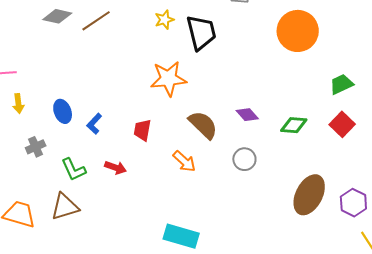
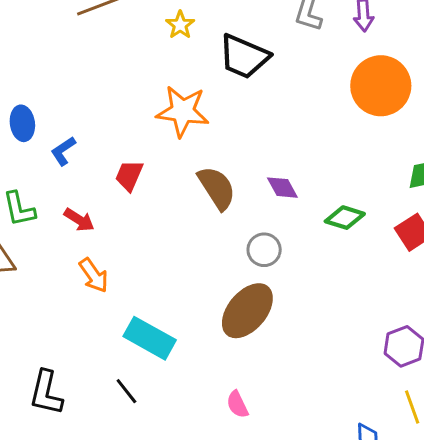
yellow star: (164, 20) -> (180, 25), moved, turned -30
black trapezoid: (201, 32) -> (244, 57), turned 114
orange arrow: (184, 161) -> (94, 275), moved
brown ellipse: (309, 195) -> (247, 311), moved

